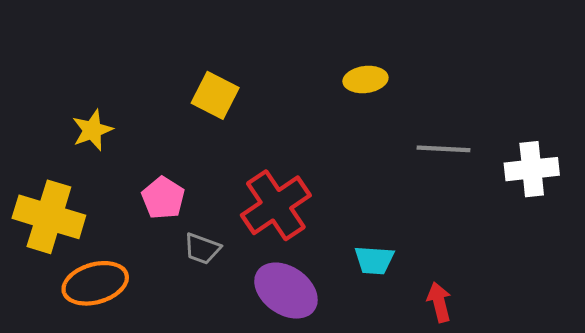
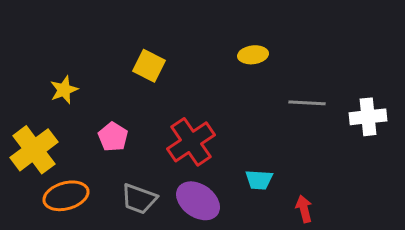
yellow cross: (49, 217) -> (34, 150), turned 36
gray trapezoid: (202, 249) -> (139, 199), moved, size x1.4

